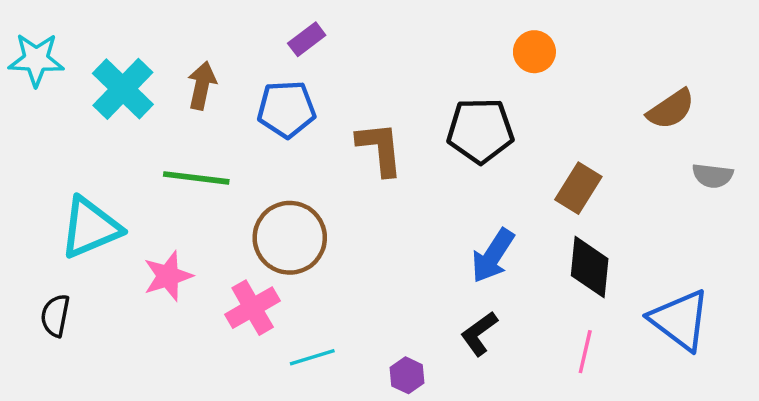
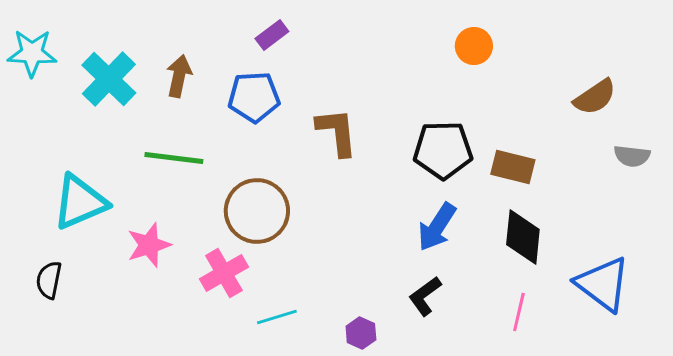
black pentagon: (480, 131) -> (443, 150), moved
brown rectangle: (578, 188) -> (513, 167), turned 72

